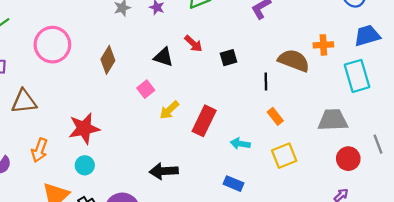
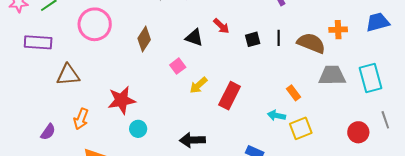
cyan rectangle: (357, 76) -> (371, 78), moved
black line: (266, 81) -> (279, 38), moved
gray trapezoid: (333, 120) -> (332, 75), moved
cyan arrow: (240, 144) -> (276, 115), moved
cyan circle: (85, 165) -> (138, 129), moved

